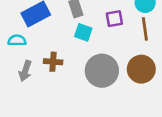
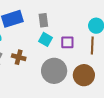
purple square: (114, 19) -> (67, 42), moved

